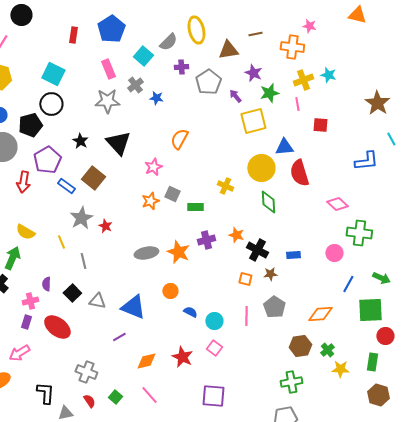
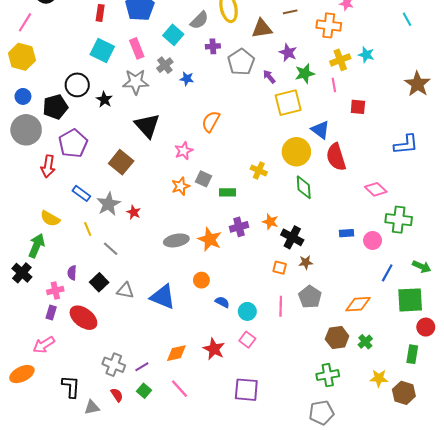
cyan square: (53, 74) -> (102, 51), moved
cyan line: (391, 139) -> (407, 19), moved
black star: (80, 141) -> (104, 100), moved
blue triangle: (284, 147) -> (320, 130), turned 42
blue rectangle: (66, 186) -> (81, 193), moved
blue rectangle: (293, 255) -> (346, 233), moved
gray line: (83, 261) -> (111, 249), turned -35
purple line: (119, 337) -> (142, 367), moved
yellow star: (340, 369) -> (379, 378), moved
brown hexagon: (378, 395) -> (404, 393), moved

